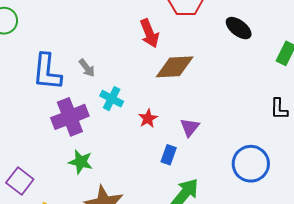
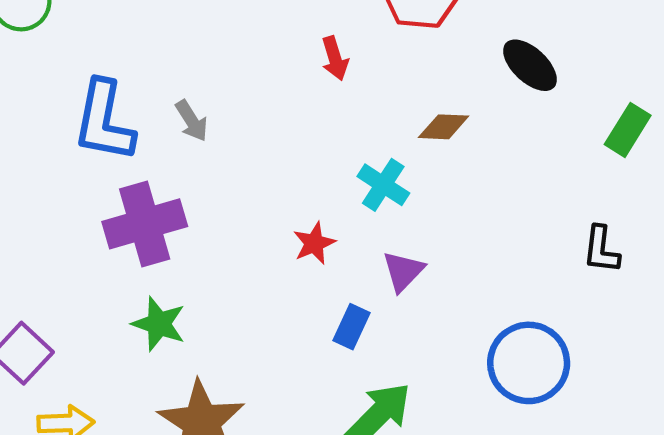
red arrow: (149, 33) -> (335, 58), size x0.7
brown diamond: (175, 67) -> (444, 127), moved, size x0.6
cyan cross: (112, 99) -> (383, 185), moved

